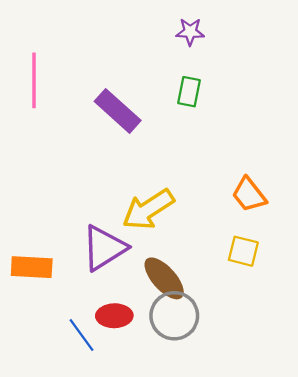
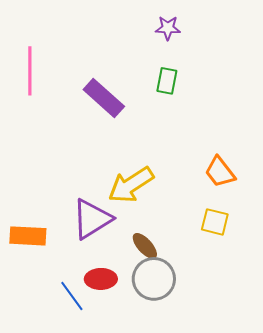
brown ellipse: (164, 278) -> (145, 246), size x0.7

